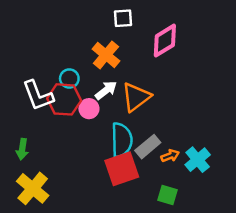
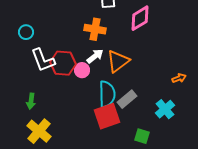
orange cross: (106, 55) -> (95, 29), turned -30
cyan circle: (69, 79) -> (26, 32), moved
orange arrow: (170, 156) -> (179, 78), moved

